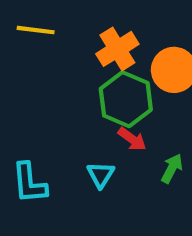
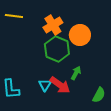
red arrow: (132, 139) -> (60, 85), moved, size x1.5
green arrow: (172, 168) -> (76, 73), moved

